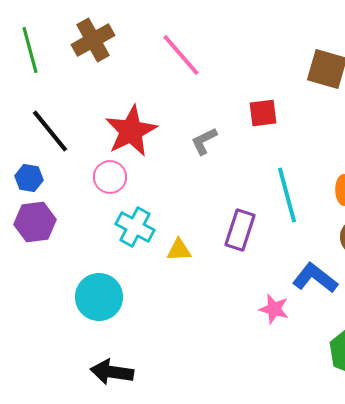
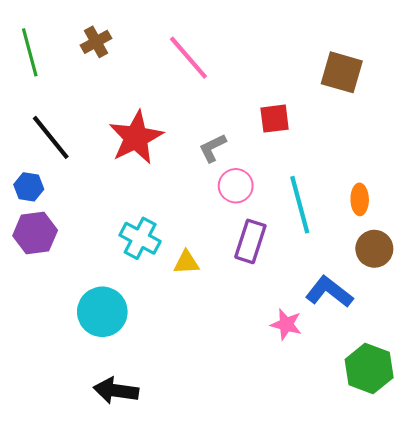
brown cross: (93, 40) -> (96, 42), size x0.7
pink circle: (110, 177) -> (236, 186), moved

